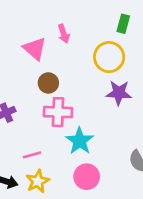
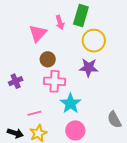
green rectangle: (123, 24) -> (81, 15), moved, size x1.5
pink triangle: (35, 49) -> (38, 33), turned 30
purple star: (119, 93) -> (89, 68), moved

